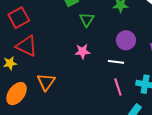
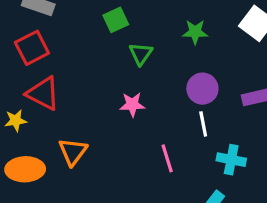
white line: (116, 62) -> (203, 124), moved, turned 70
pink line: (118, 87) -> (167, 158), moved
orange ellipse: (17, 94) -> (25, 169), turned 50

